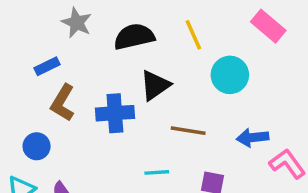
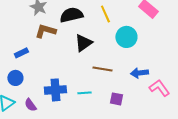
blue rectangle: (47, 66) -> (21, 53), moved
brown L-shape: (63, 103) -> (45, 31), moved, turned 75
blue cross: (115, 113) -> (55, 90), moved

